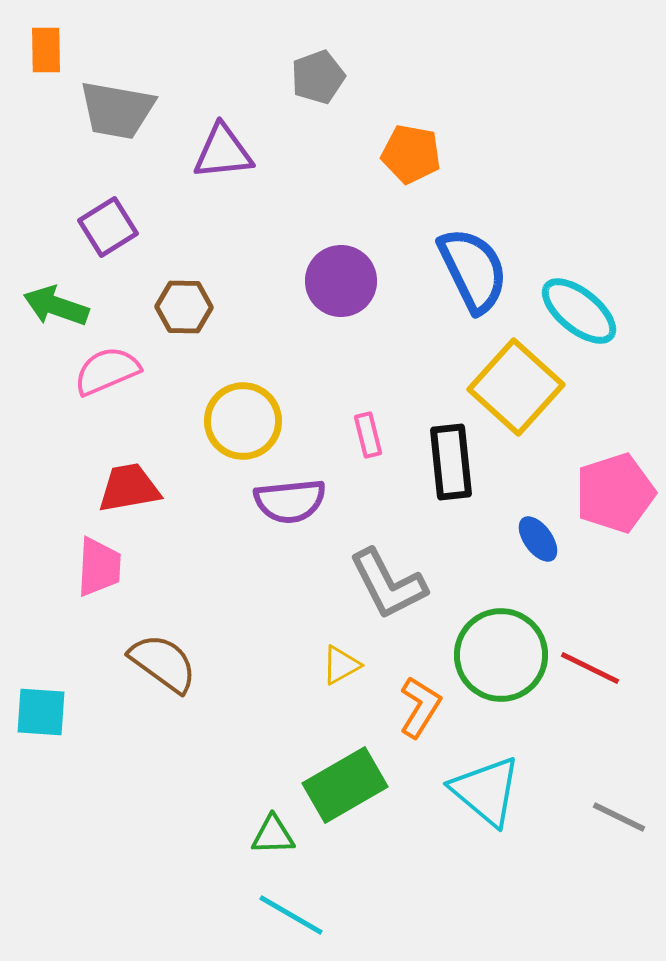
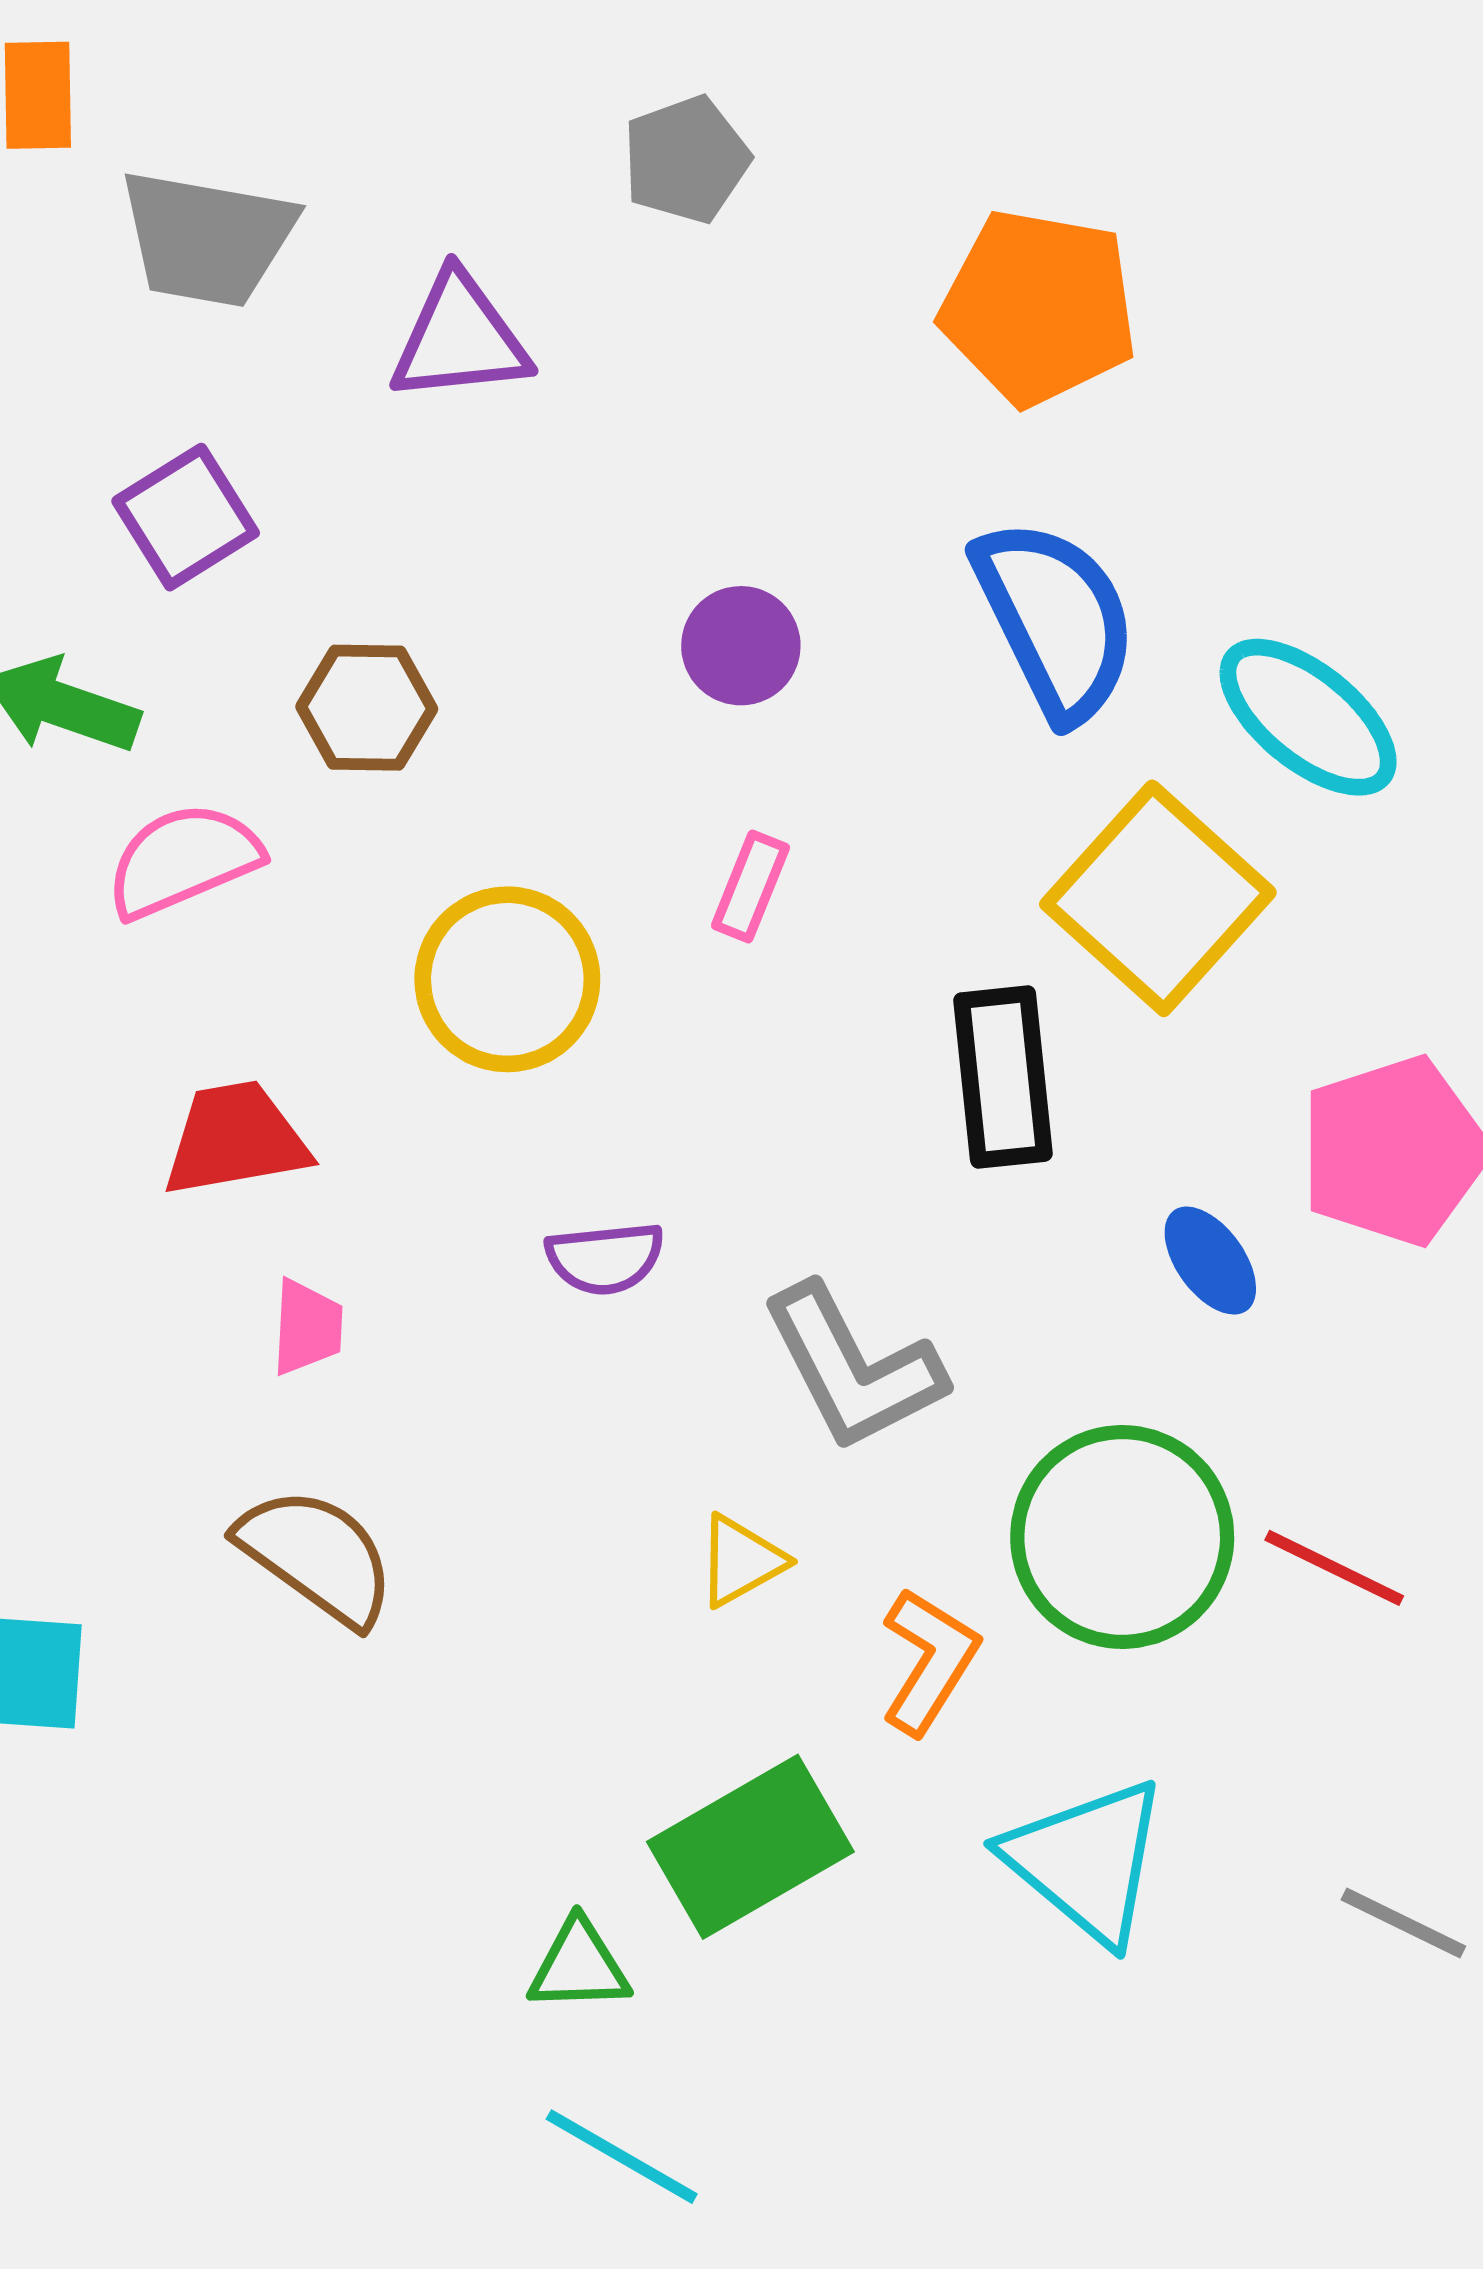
orange pentagon: (411, 154) -> (1039, 307), moved, size x1.4
purple circle: (341, 281) -> (741, 646), size x0.7
pink rectangle: (368, 435) -> (750, 886), moved, turned 36
purple semicircle: (290, 501) -> (605, 1258), moved, size x0.7
pink trapezoid: (99, 567) -> (307, 1327), moved, size x0.7

